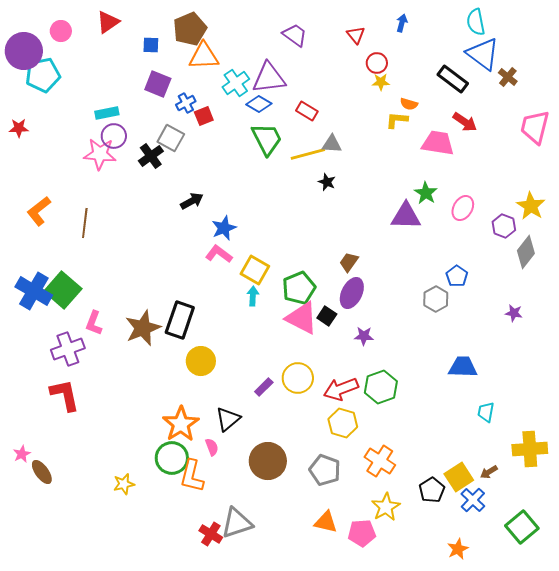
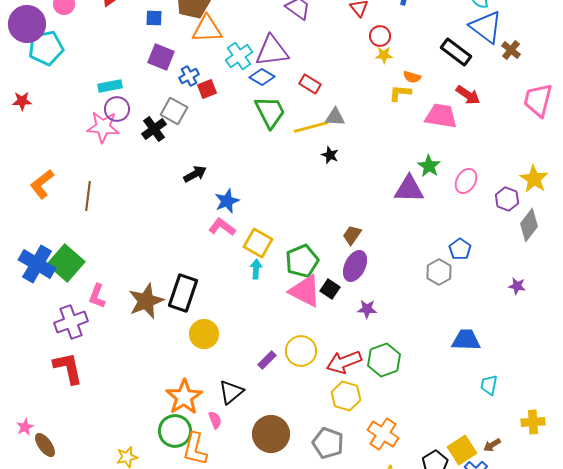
yellow cross: (530, 449) -> (533, 422), size x0.7

